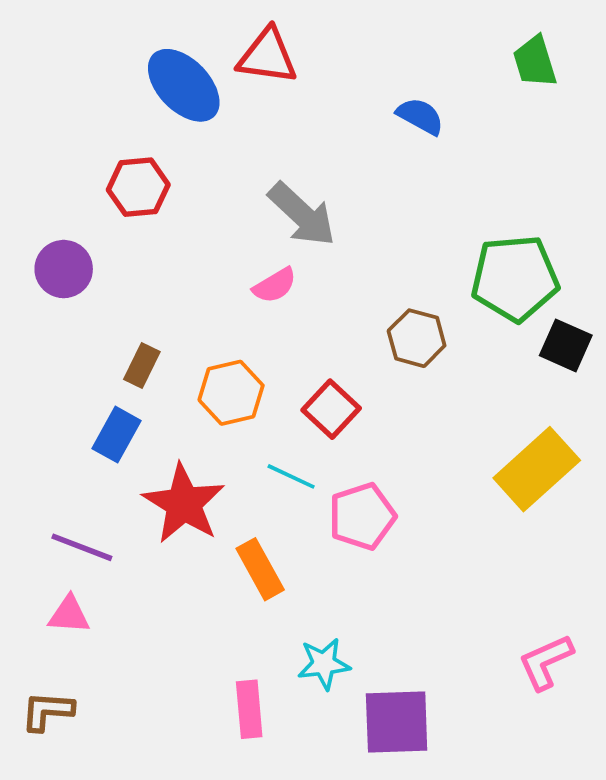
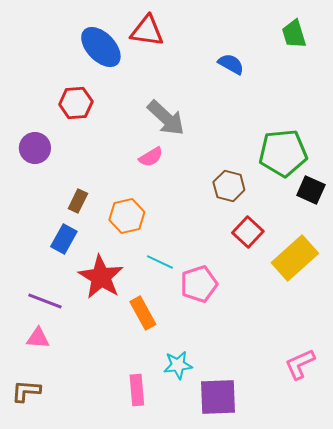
red square: (331, 409) -> (248, 232), moved

